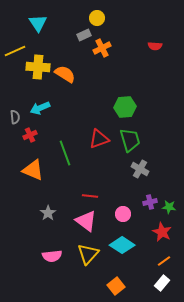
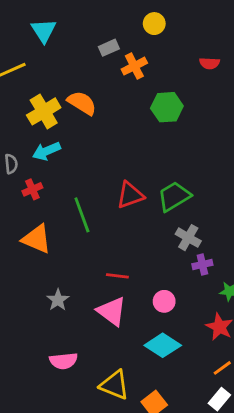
yellow circle: (97, 18) -> (154, 24), moved
yellow cross: (38, 67) -> (44, 111), moved, turned -35
green hexagon: (125, 107) -> (167, 107), moved
green trapezoid: (130, 140) -> (174, 196), turned -105
purple cross: (150, 202) -> (202, 264), moved
yellow triangle: (88, 254) -> (115, 385), moved, turned -50

